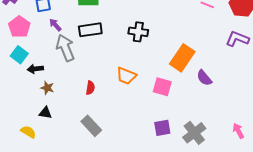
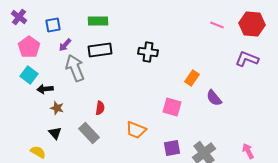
purple arrow: (55, 25) -> (65, 45), turned -96
orange rectangle: (182, 58) -> (192, 78), size x0.6
orange trapezoid: (126, 76) -> (136, 130), moved
black triangle: (45, 113) -> (55, 133), turned 40
gray rectangle: (91, 126) -> (89, 133), moved

